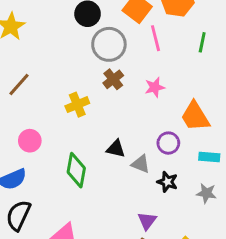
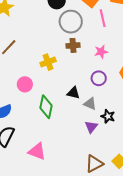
brown cross: (113, 79) -> (73, 45), turned 32
pink circle: (30, 141) -> (25, 84), moved
purple circle: (168, 143) -> (99, 78), moved
purple triangle: (147, 221) -> (91, 127), moved

